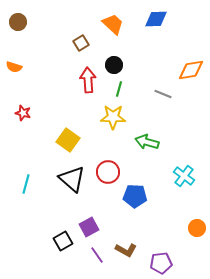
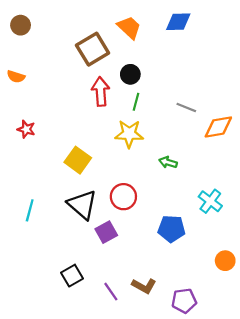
brown square: (81, 43) -> (93, 49), size x1.8
orange diamond: (191, 70) -> (218, 127), moved
green arrow: (147, 142) -> (168, 162), size x0.7
blue pentagon: (135, 196) -> (171, 229), moved
purple square: (89, 227) -> (106, 232), moved

